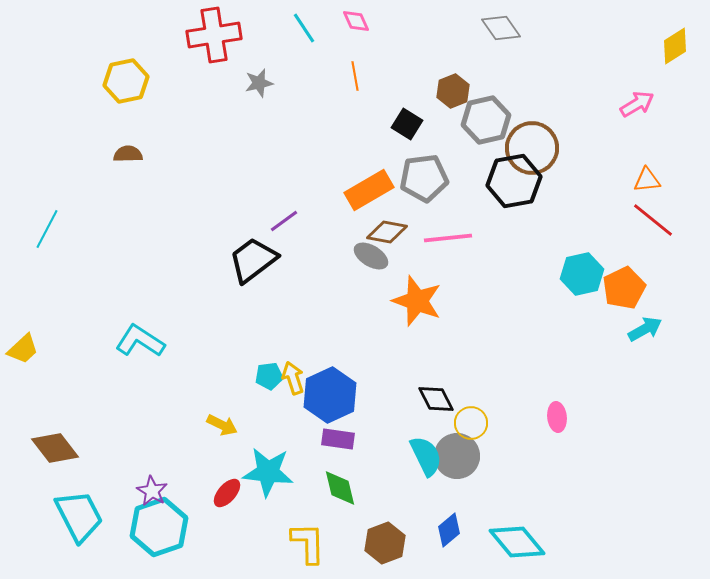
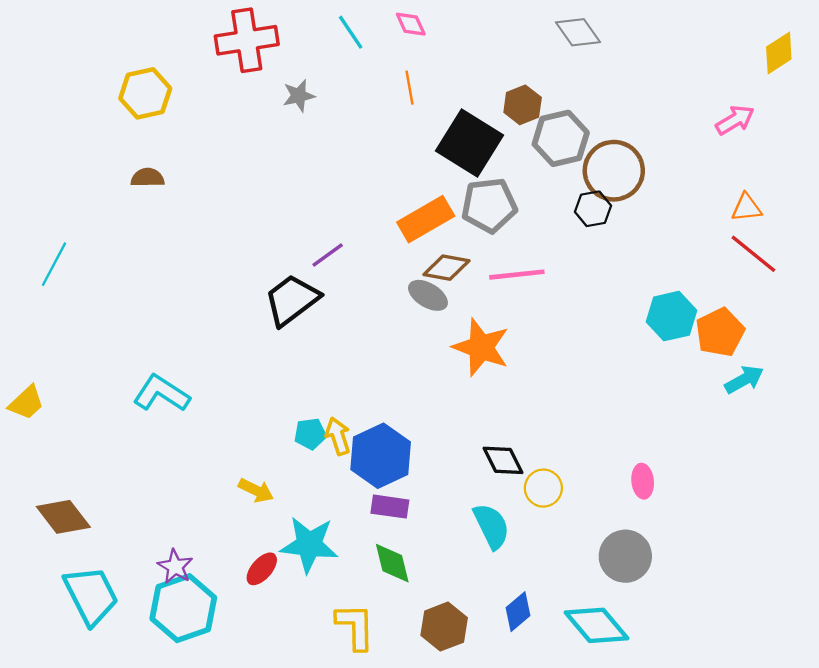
black square: (407, 124) -> (470, 143), size x1.8
black hexagon: (514, 181) -> (593, 209), size x0.6
gray circle: (457, 456) -> (625, 556), moved

